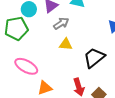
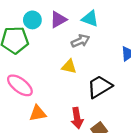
gray arrow: (61, 23) -> (80, 41), moved

